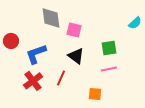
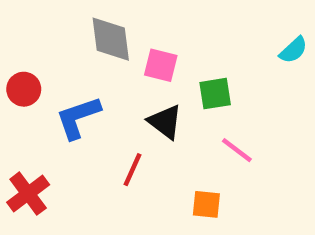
green square: (109, 48) -> (215, 94), moved
pink line: (109, 69) -> (237, 150), turned 49
red cross: (33, 81) -> (28, 194), moved

